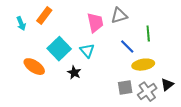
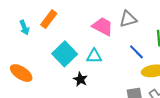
pink trapezoid: (95, 23) -> (103, 26), turned -50
cyan triangle: (87, 51) -> (94, 56), turned -49
orange ellipse: (34, 67) -> (21, 73), moved

